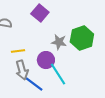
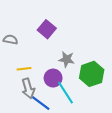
green hexagon: (82, 38) -> (92, 74), moved

